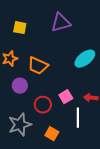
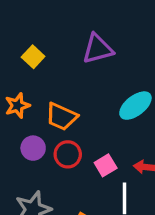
yellow square: (20, 28) -> (33, 57), turned 32
red circle: (43, 105) -> (68, 154), moved

